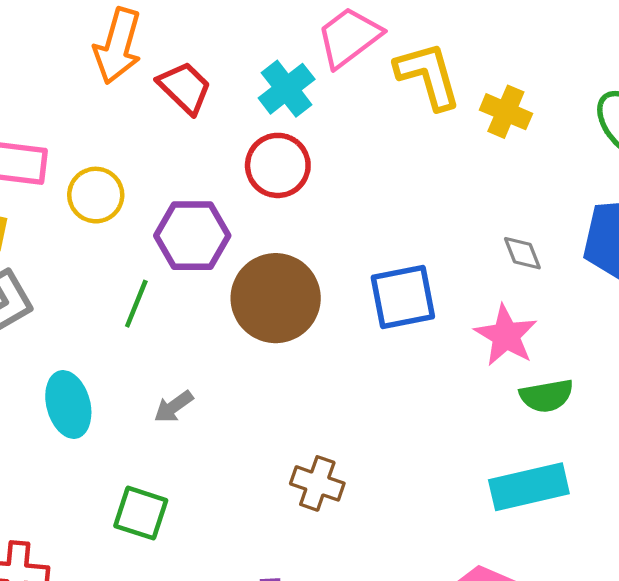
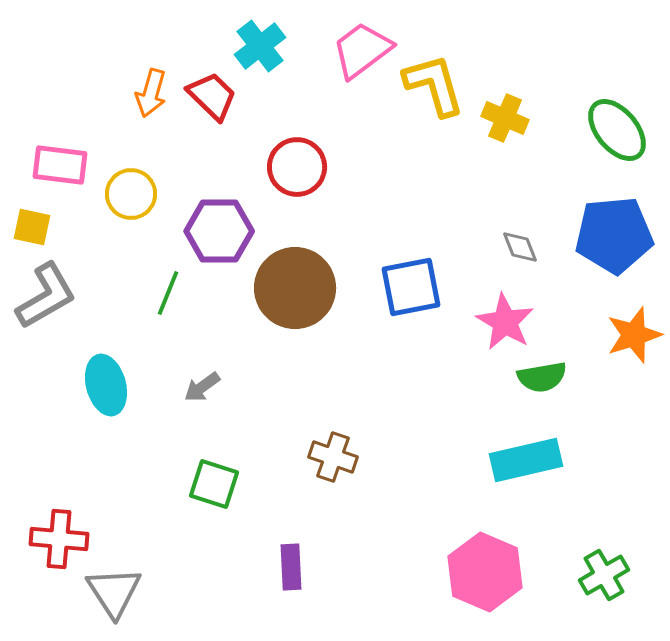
orange arrow: (118, 46) -> (151, 93), moved, size x0.7
cyan cross: (287, 89) -> (260, 46), moved
green square: (141, 513) -> (214, 484), moved

